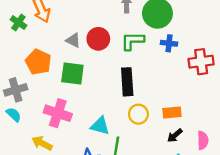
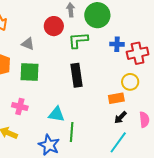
red circle: (98, 39) -> (54, 26), moved
blue cross: (169, 43) -> (117, 44), moved
pink cross: (58, 113) -> (20, 107), size x0.7
yellow circle: (138, 114) -> (130, 82), moved

